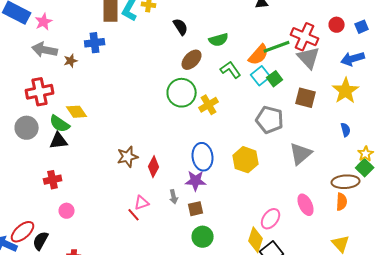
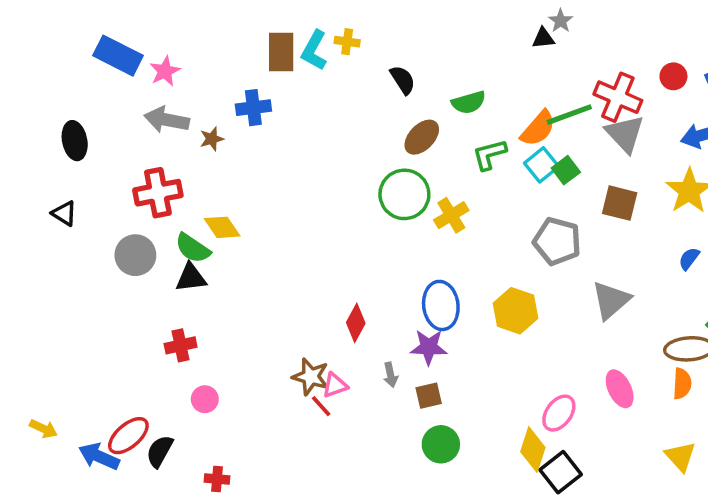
green L-shape: (231, 70) -> (489, 154), turned -70
blue semicircle: (346, 130) -> (689, 259), turned -128
brown star: (128, 157) -> (311, 377), moved, turned 30

